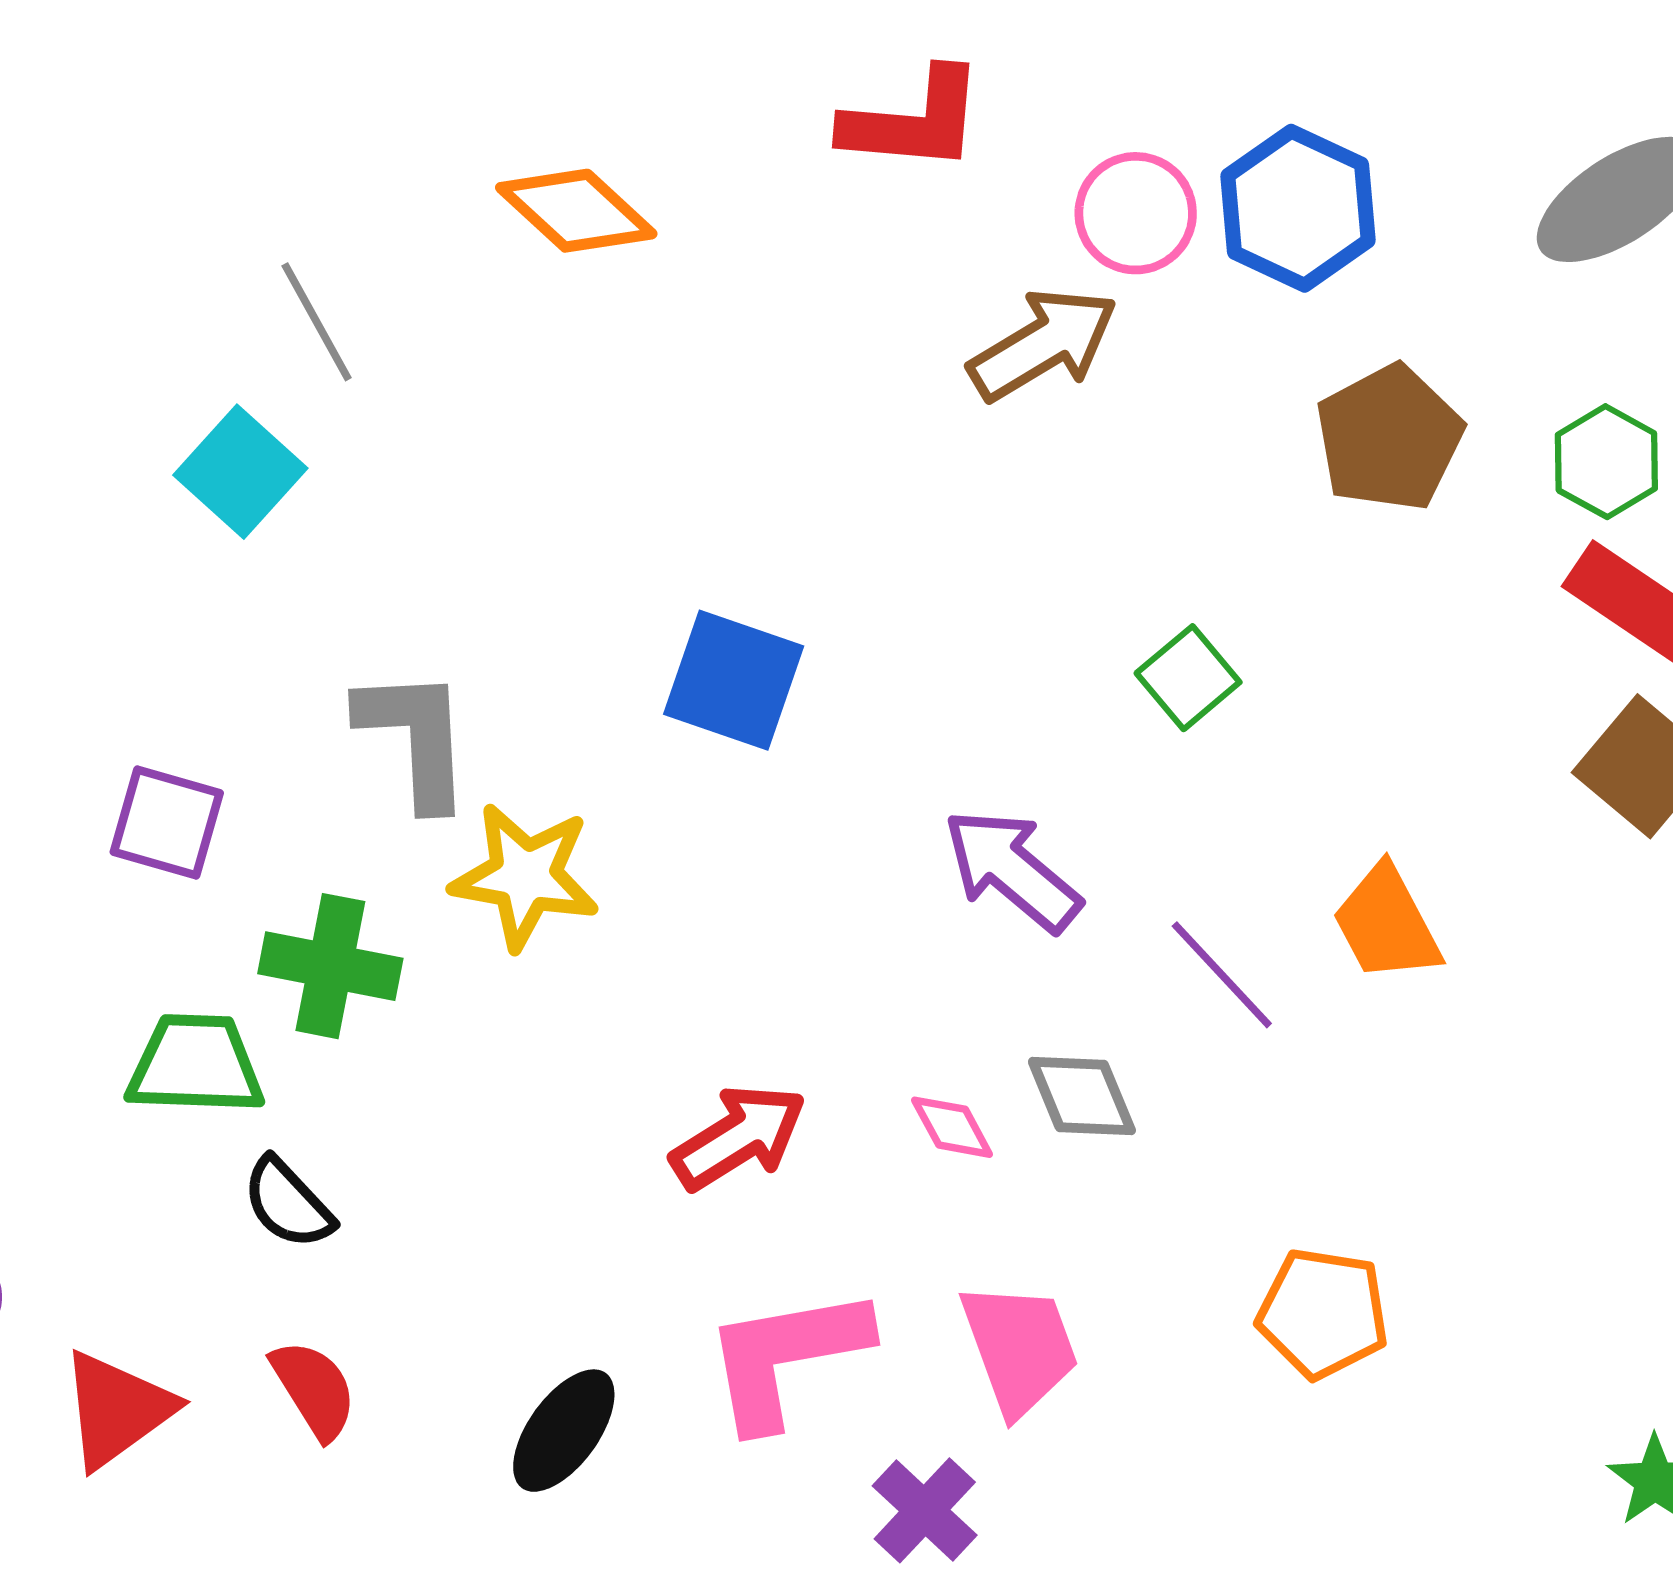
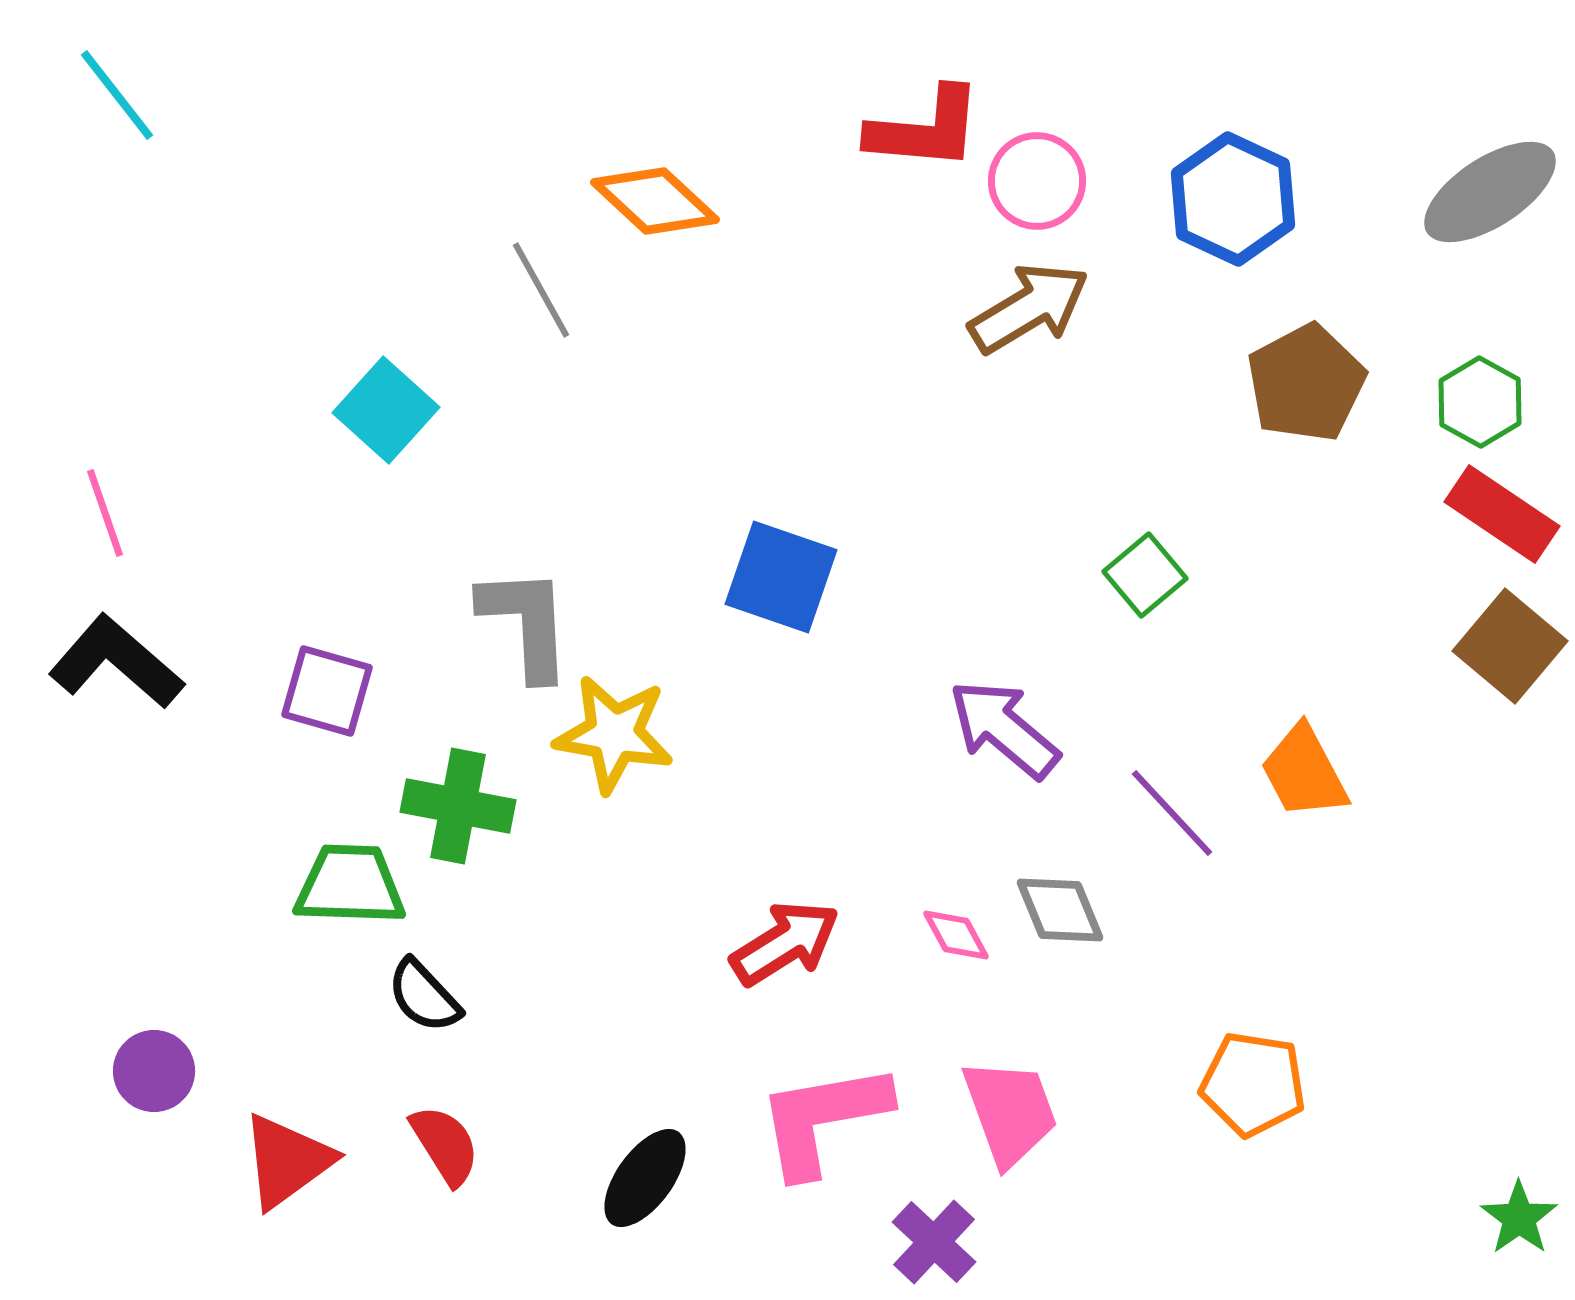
pink circle: (1136, 213) -> (1037, 181), moved
gray line: (317, 322) -> (541, 290), moved

